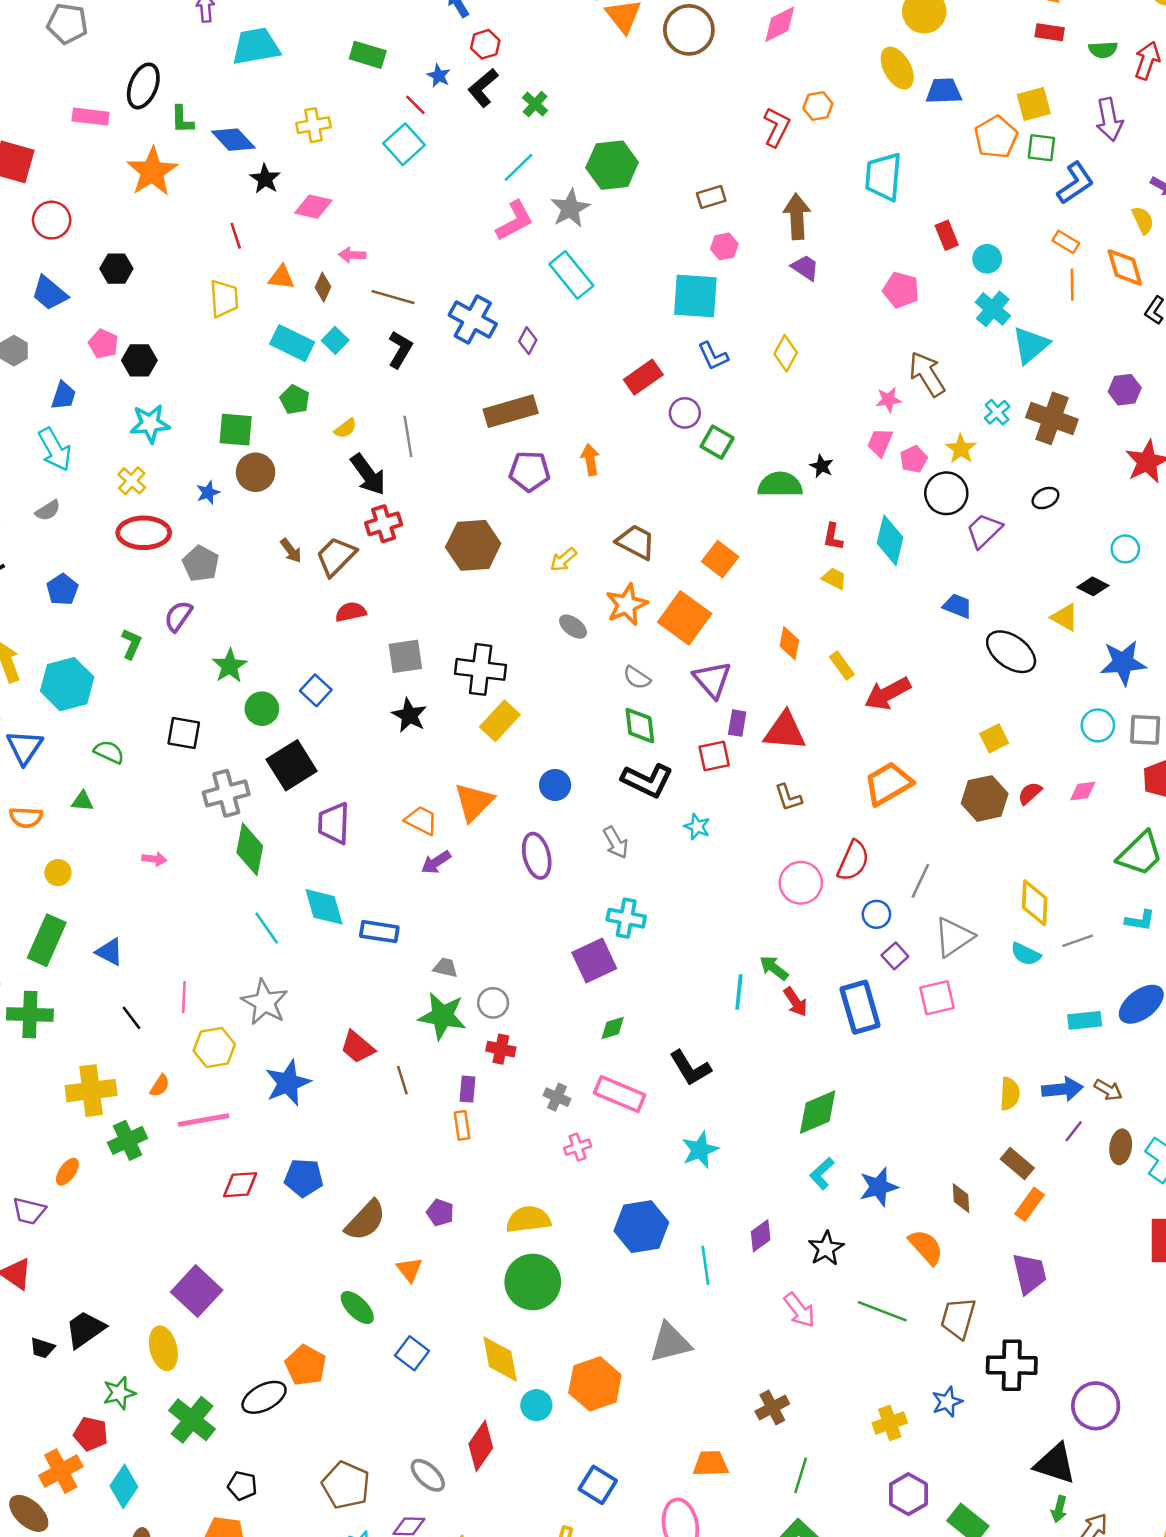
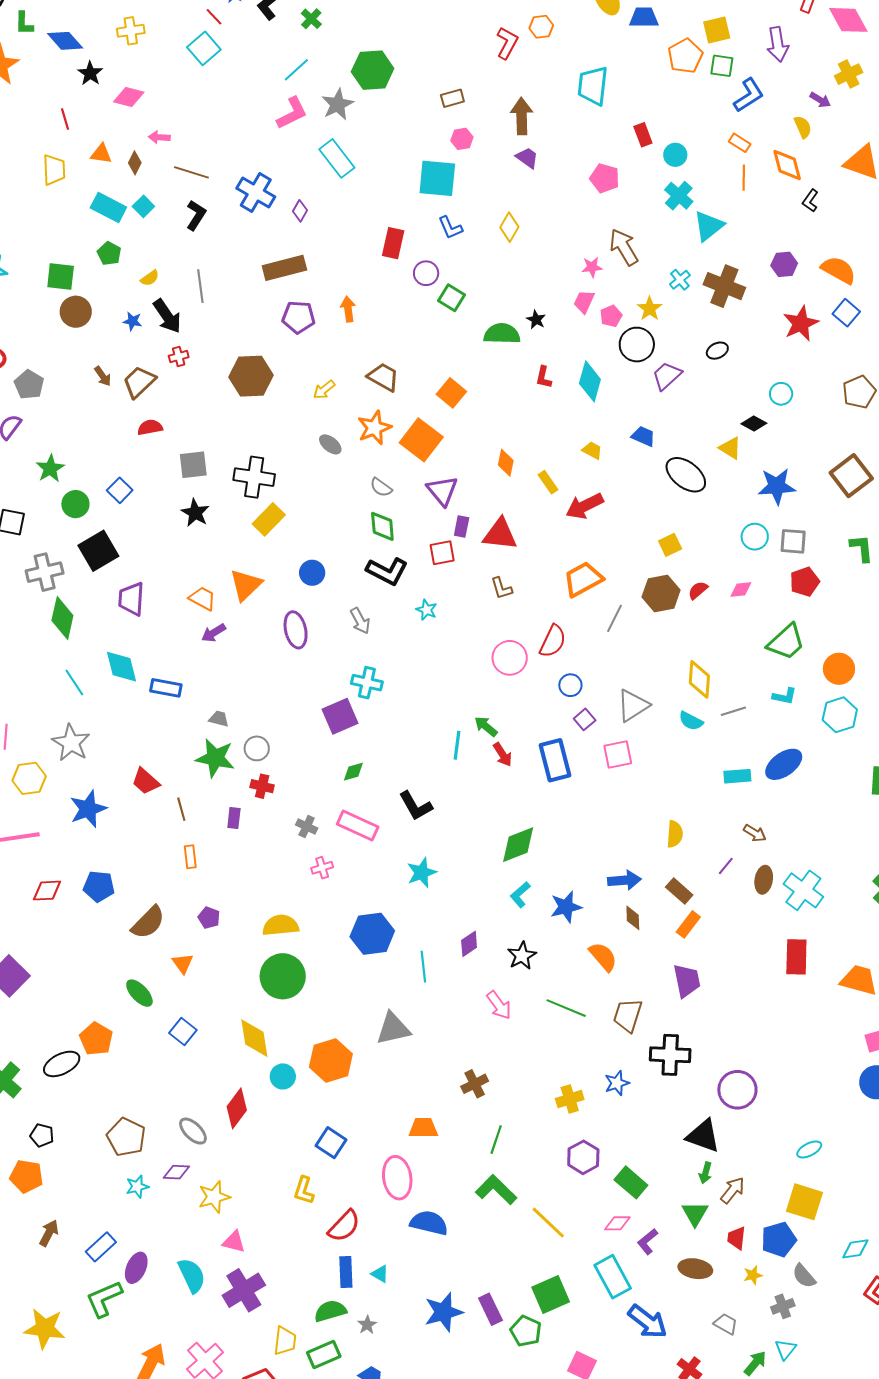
red rectangle: (643, 377) -> (393, 243), turned -44
blue star: (208, 493) -> (132, 321), moved, turned 30
red cross: (384, 524) -> (179, 356), size x0.7
yellow trapezoid: (834, 579) -> (592, 450), moved
gray line: (920, 881) -> (614, 618), moved
blue arrow: (1062, 1089) -> (624, 880), moved
orange rectangle: (462, 1125) -> (190, 857), moved

